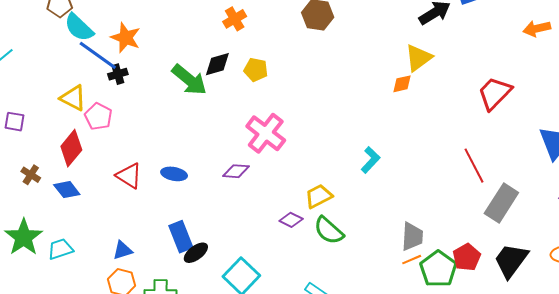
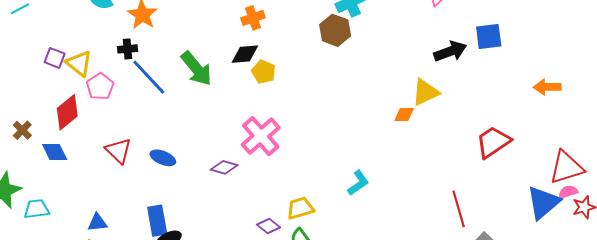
blue line: (98, 55) -> (149, 77), moved
black diamond: (217, 64) -> (245, 54), moved
purple square: (15, 122) -> (55, 58), moved

